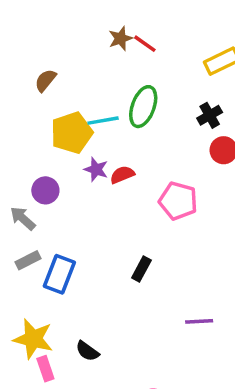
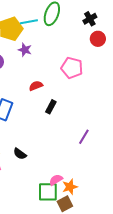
red semicircle: (122, 175) -> (36, 86), moved
purple line: (199, 321) -> (84, 137), turned -56

